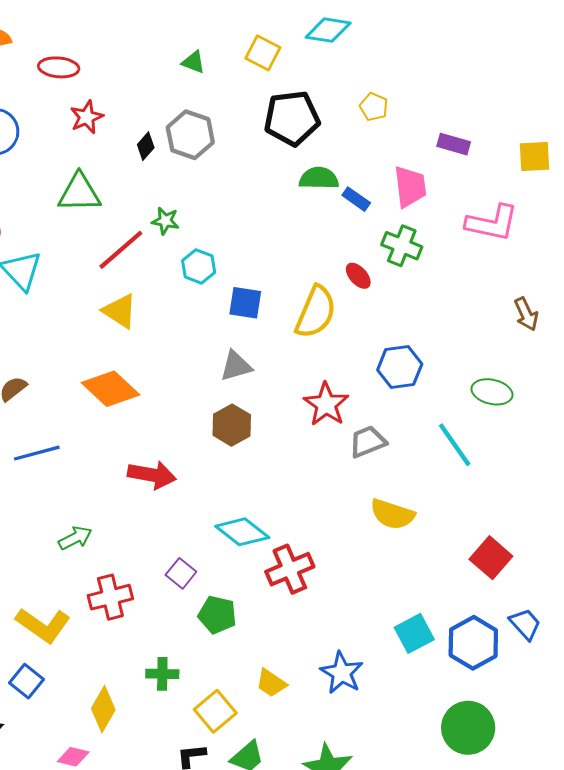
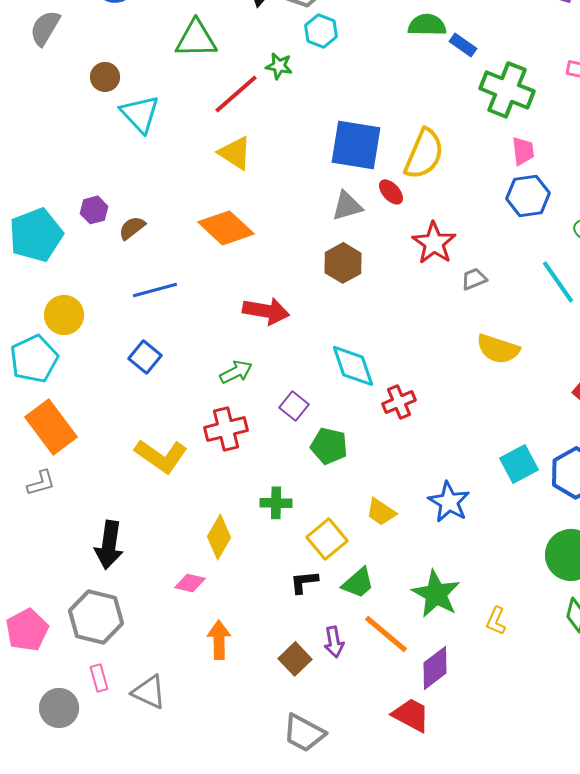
pink trapezoid: (410, 187) -> (523, 151), moved, size x0.7
green cross: (402, 246) -> (507, 90), size x1.4
cyan hexagon: (199, 266) -> (321, 31), moved
red ellipse: (358, 276) -> (391, 192), moved
blue square: (245, 303) -> (356, 145), size x1.6
blue hexagon: (400, 367) -> (528, 196), moved
gray trapezoid: (368, 442) -> (474, 279), size x0.7
cyan diamond: (242, 532) -> (353, 366), turned 33
green arrow: (75, 538) -> (236, 372), moved
red cross: (290, 569) -> (399, 402), size x0.7
blue square: (26, 681) -> (145, 357), moved

